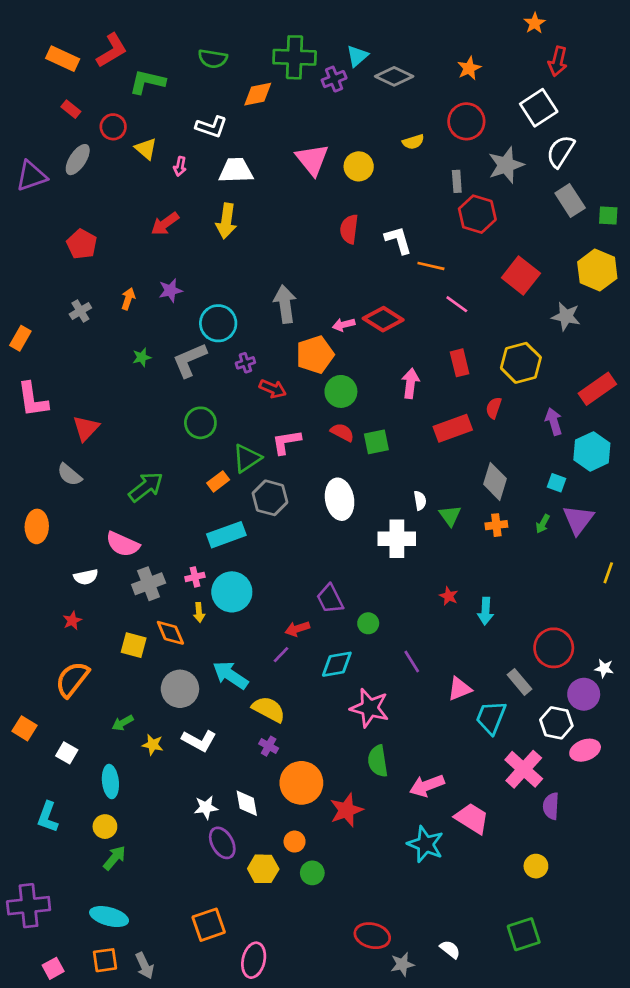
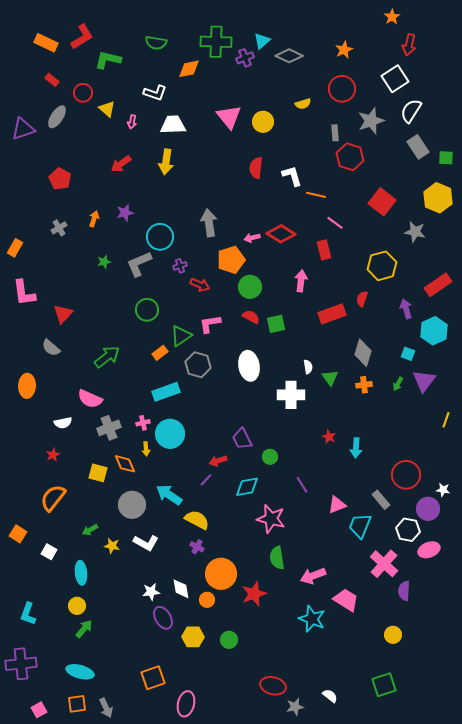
red rectangle: (460, 363) -> (324, 250), moved
cyan L-shape: (48, 817) -> (28, 614), moved
orange circle: (295, 842) -> (207, 600), moved

